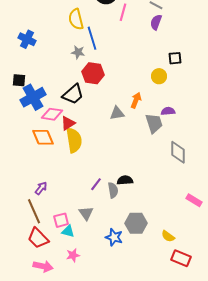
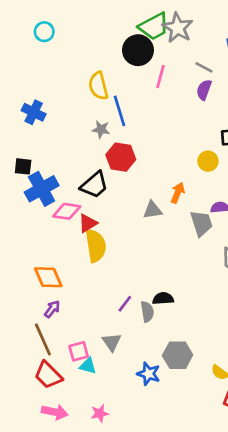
orange diamond: (43, 137) -> (48, 277), moved
pink star: (73, 255) -> (100, 413), moved

